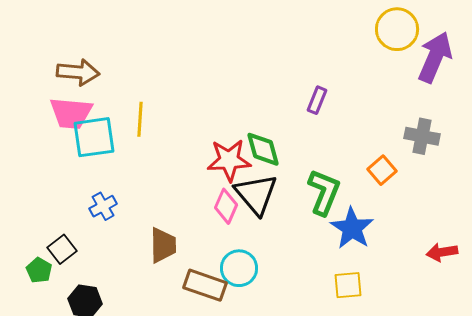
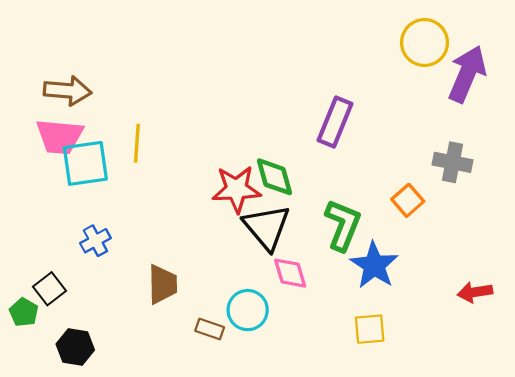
purple rectangle: (317, 100) -> (335, 122), size x1.6
pink diamond: (226, 206) -> (290, 273), moved, turned -40
brown rectangle: (205, 285) -> (210, 329), size x0.6

